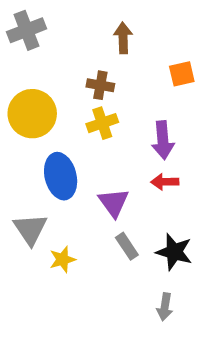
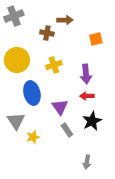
brown arrow: (123, 38) -> (65, 20), turned 91
brown cross: (100, 85) -> (47, 33), moved
black star: (174, 252) -> (92, 121), moved, turned 30

